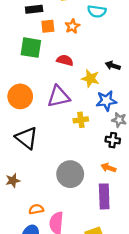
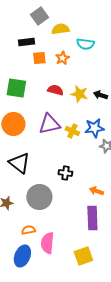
green square: (31, 48) -> (16, 88), moved
yellow star: (90, 78) -> (79, 94), moved
yellow cross: (81, 120) -> (72, 131), moved, turned 32
black cross: (113, 140) -> (65, 173), moved
gray circle: (70, 174) -> (39, 197), moved

